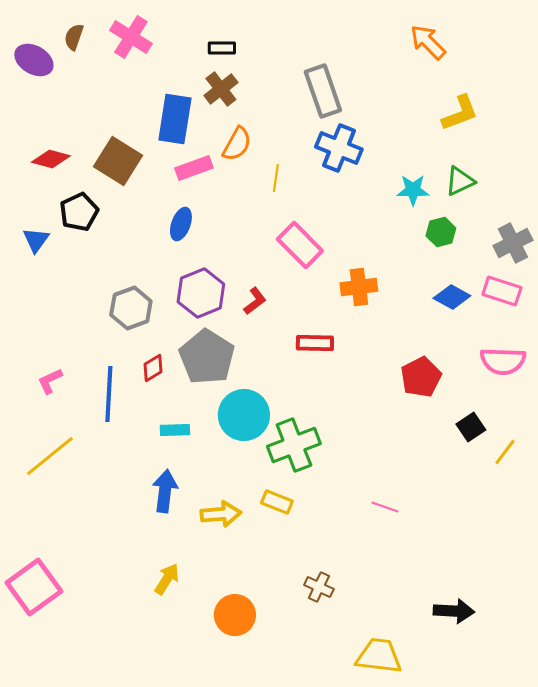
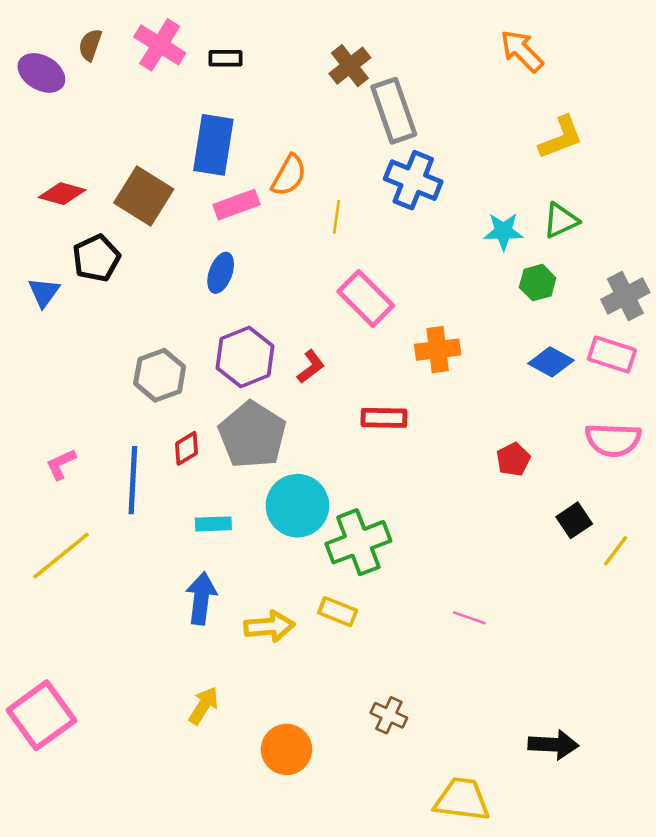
black rectangle: (222, 48) -> (226, 58), moved
brown cross: (221, 89) -> (350, 66), moved
red pentagon: (421, 377) -> (513, 459), size x0.7

